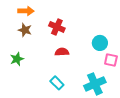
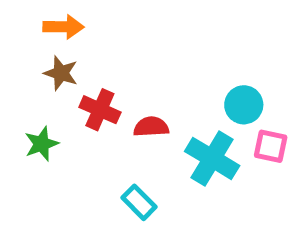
red cross: (57, 27) -> (100, 110), moved
cyan cross: (95, 84) -> (212, 158), moved, turned -35

